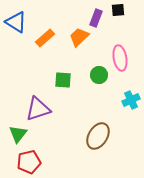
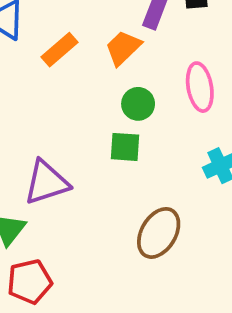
green circle: (99, 75) -> (138, 104), moved
green square: (63, 80) -> (125, 147), moved

